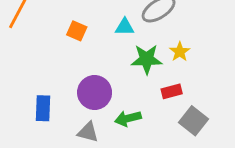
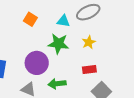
yellow star: (180, 52) -> (89, 42), moved
green star: (147, 59) -> (58, 44), moved

